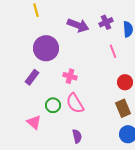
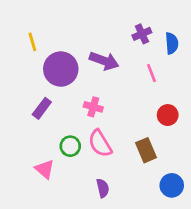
yellow line: (36, 10) -> (32, 42), moved
purple arrow: (78, 25) -> (104, 61), moved
brown rectangle: (123, 108) -> (146, 150), moved

